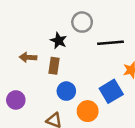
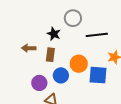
blue square: (111, 91) -> (98, 75), turned 36
purple circle: (16, 100) -> (39, 83), moved
orange circle: (88, 111) -> (79, 64), moved

